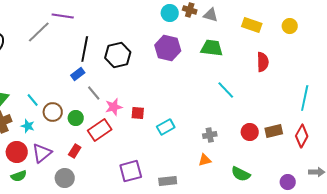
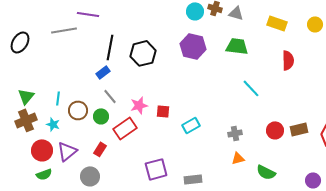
gray line: (39, 32) -> (64, 30), turned 35
gray line: (94, 93) -> (110, 96), moved
cyan line: (33, 100) -> (58, 98), turned 48
orange triangle: (205, 160) -> (238, 158), moved

